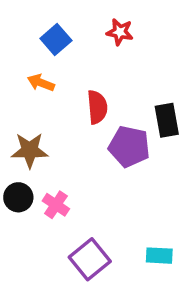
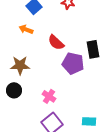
red semicircle: (97, 107) -> (56, 42), turned 138
pink cross: (56, 205) -> (49, 96), moved

